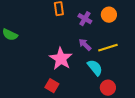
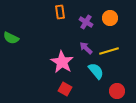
red square: (52, 86) -> (65, 89), moved
red circle: (108, 88) -> (117, 91), moved

